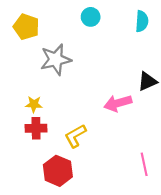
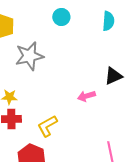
pink arrow: (118, 103) -> (86, 96), size x0.7

